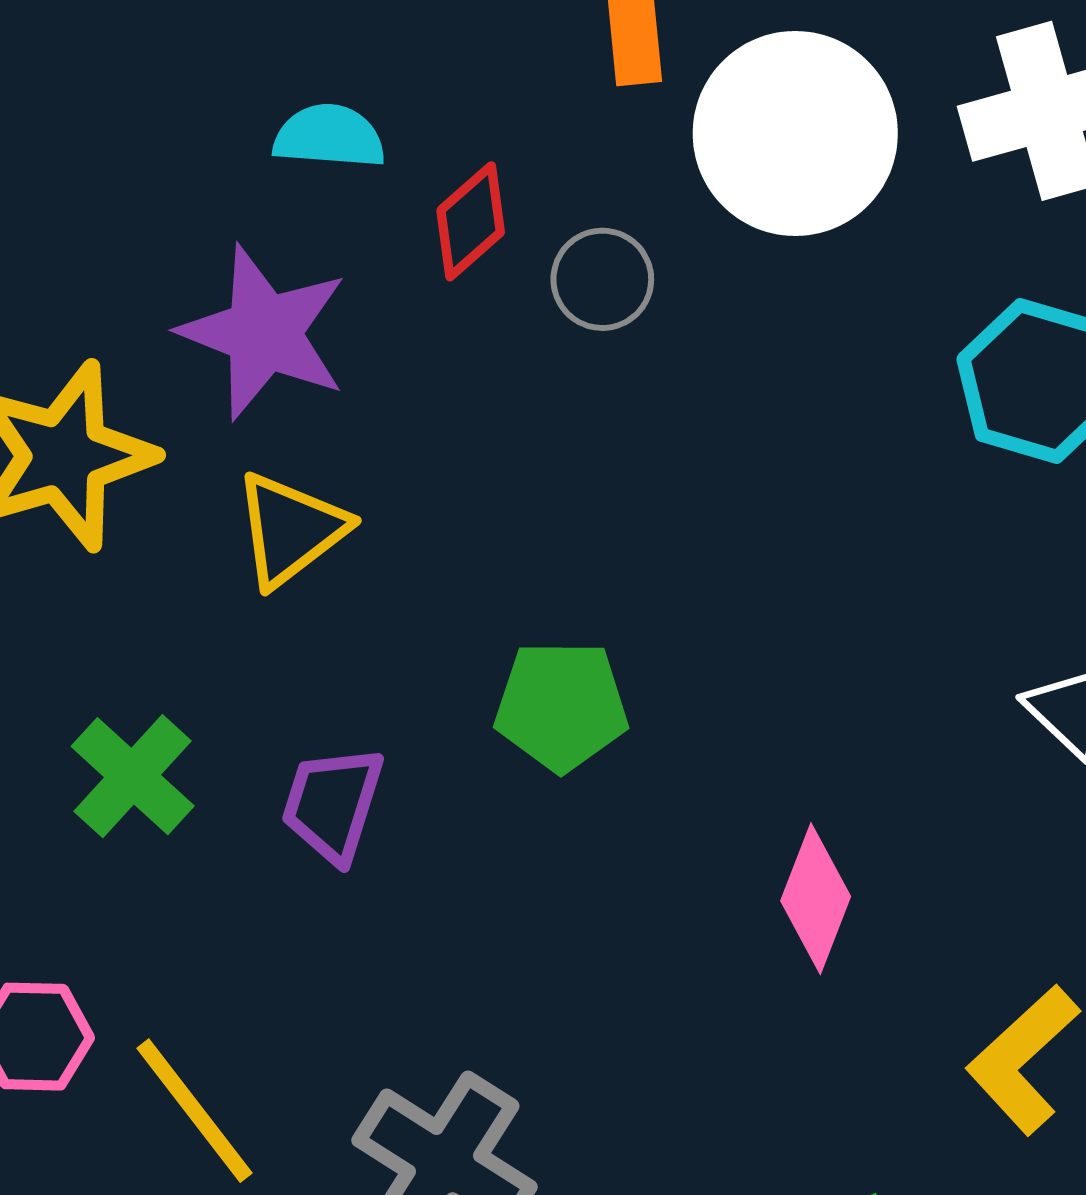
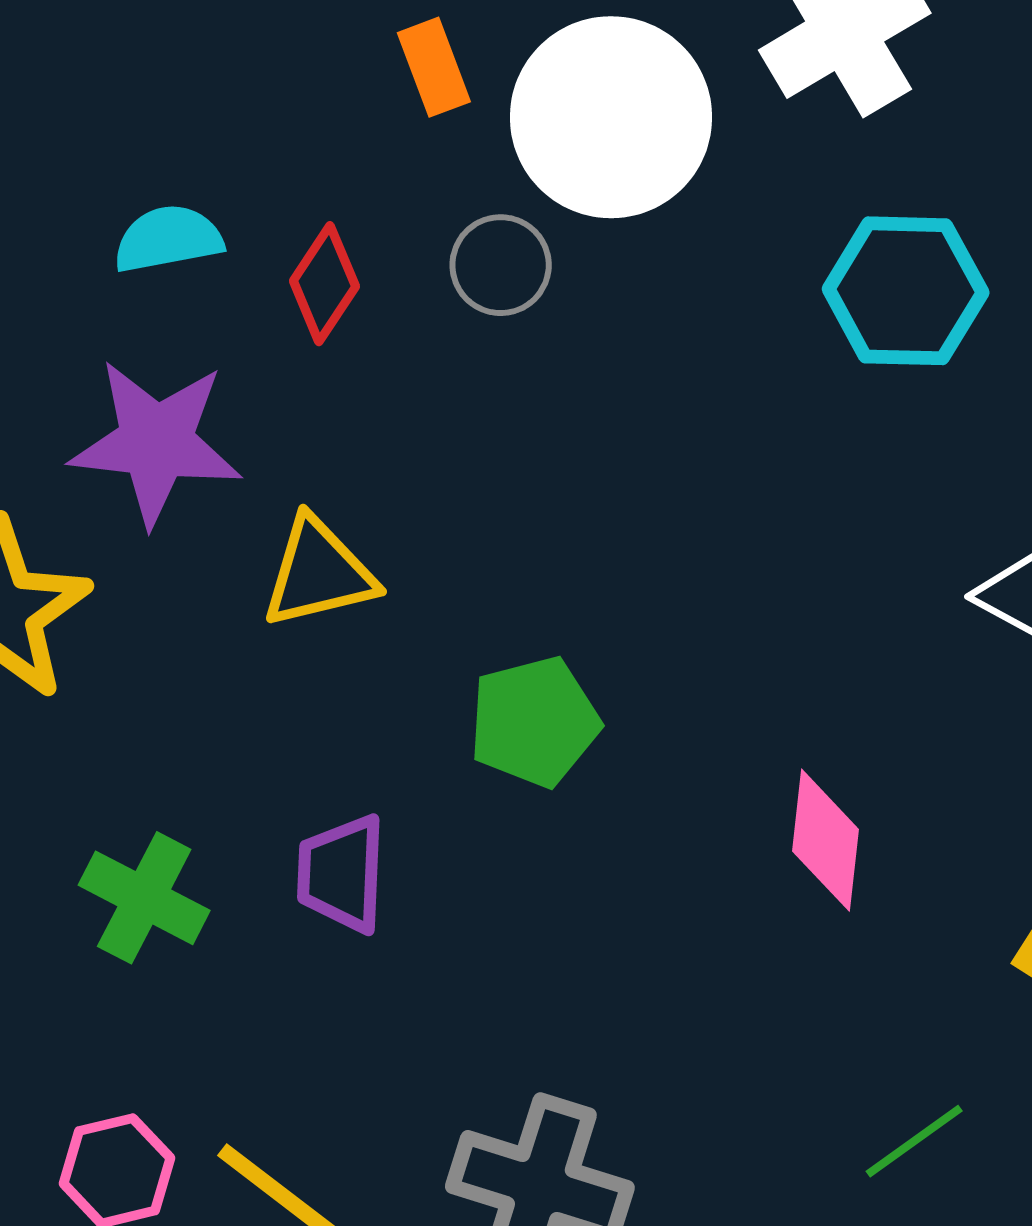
gray circle: (602, 279) -> (501, 265), moved
yellow triangle: (290, 529) -> (319, 573), moved, turned 39

